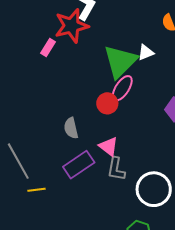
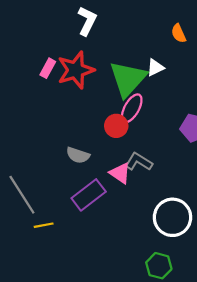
red star: (72, 26) -> (76, 70), moved
gray semicircle: (71, 128) -> (78, 155), turned -55
gray L-shape: (116, 169) -> (139, 162), moved, turned 115

